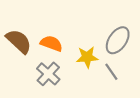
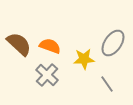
gray line: (111, 72) -> (107, 84), moved

